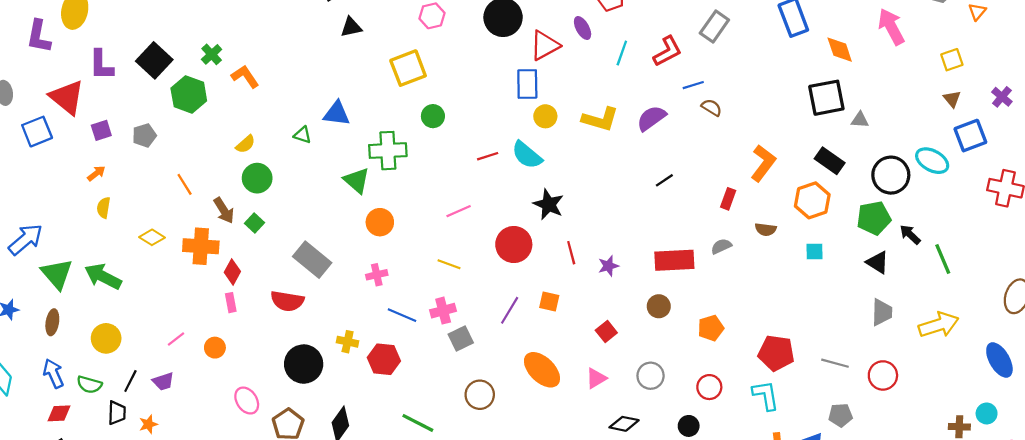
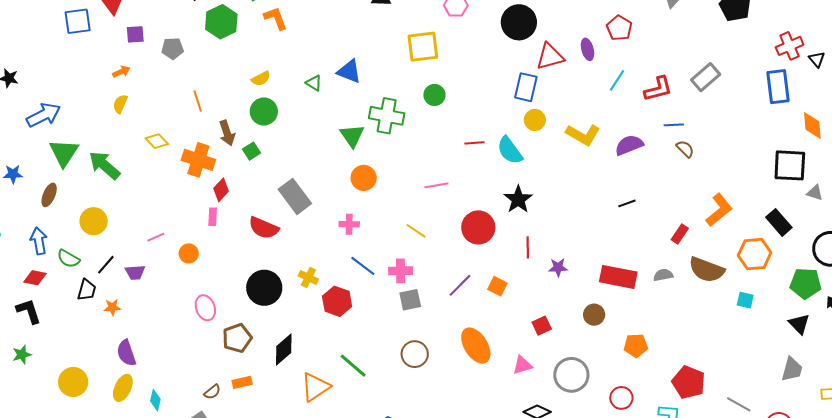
brown semicircle: (766, 229) -> (707, 270), size x1.8
gray circle: (651, 376) -> (571, 375), size x1.4

